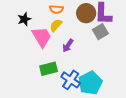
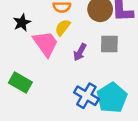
gray square: (100, 32) -> (109, 44), moved, turned 35
green rectangle: (49, 69) -> (20, 82), moved, turned 48

